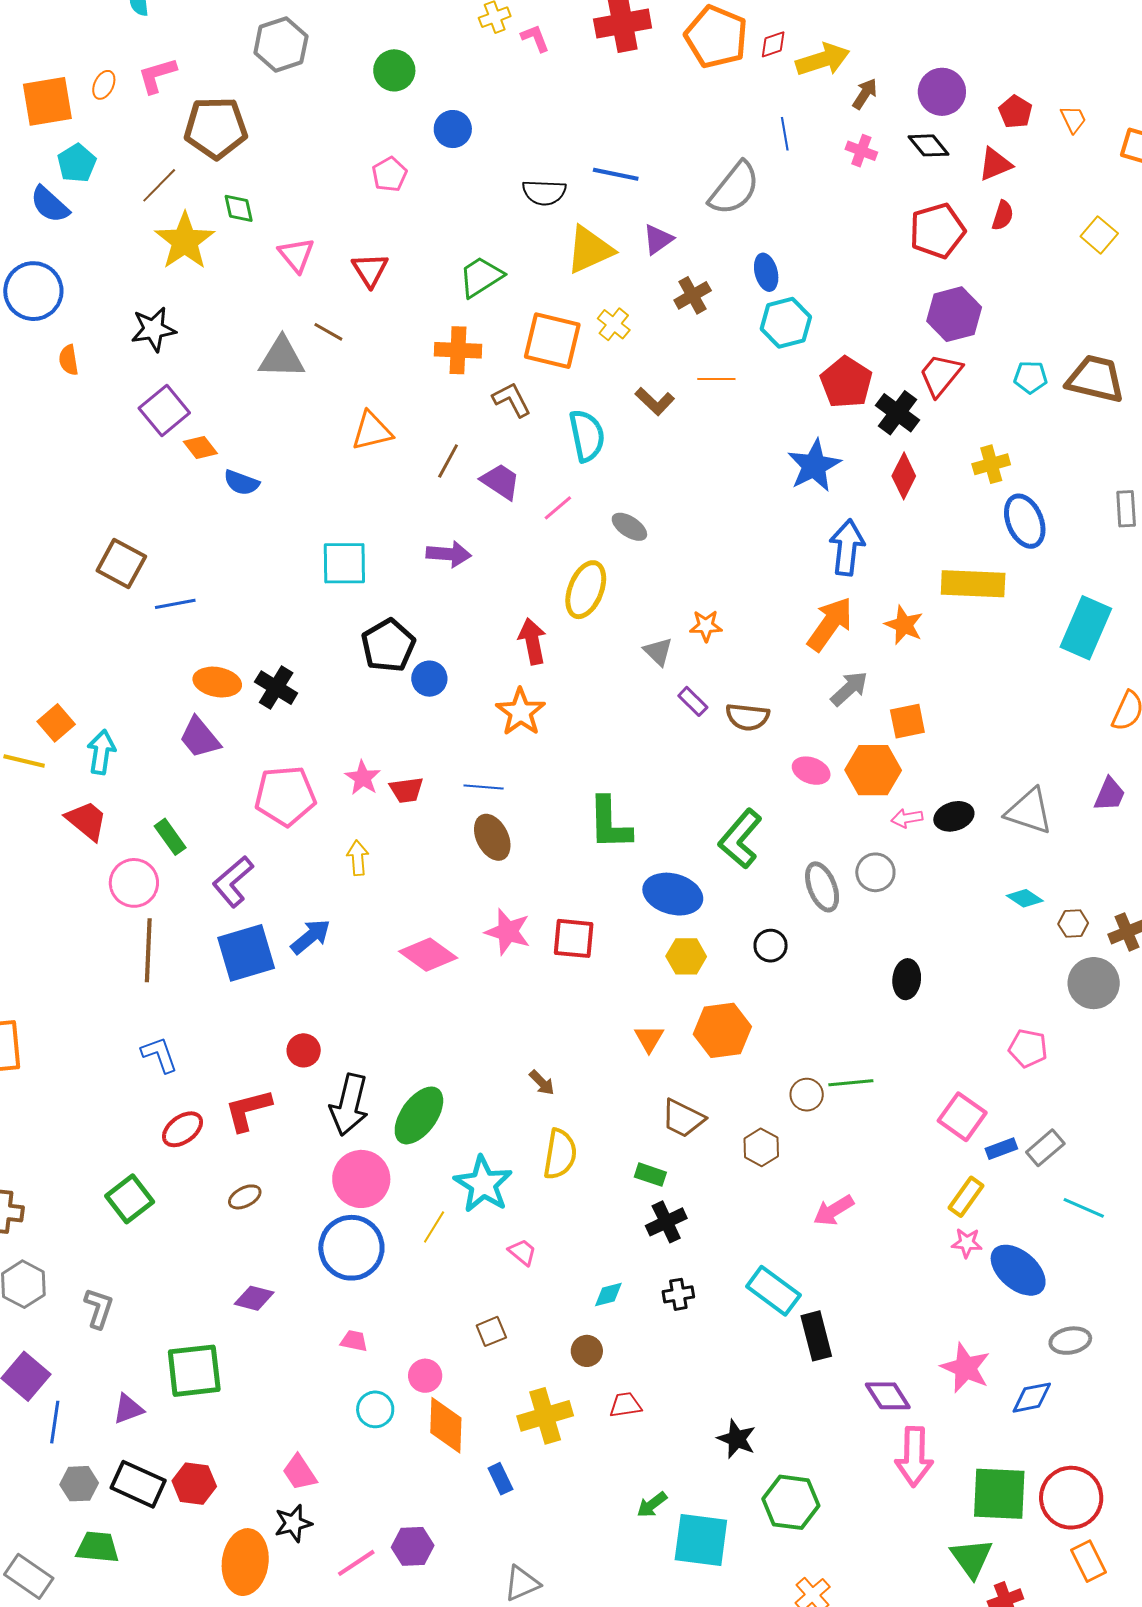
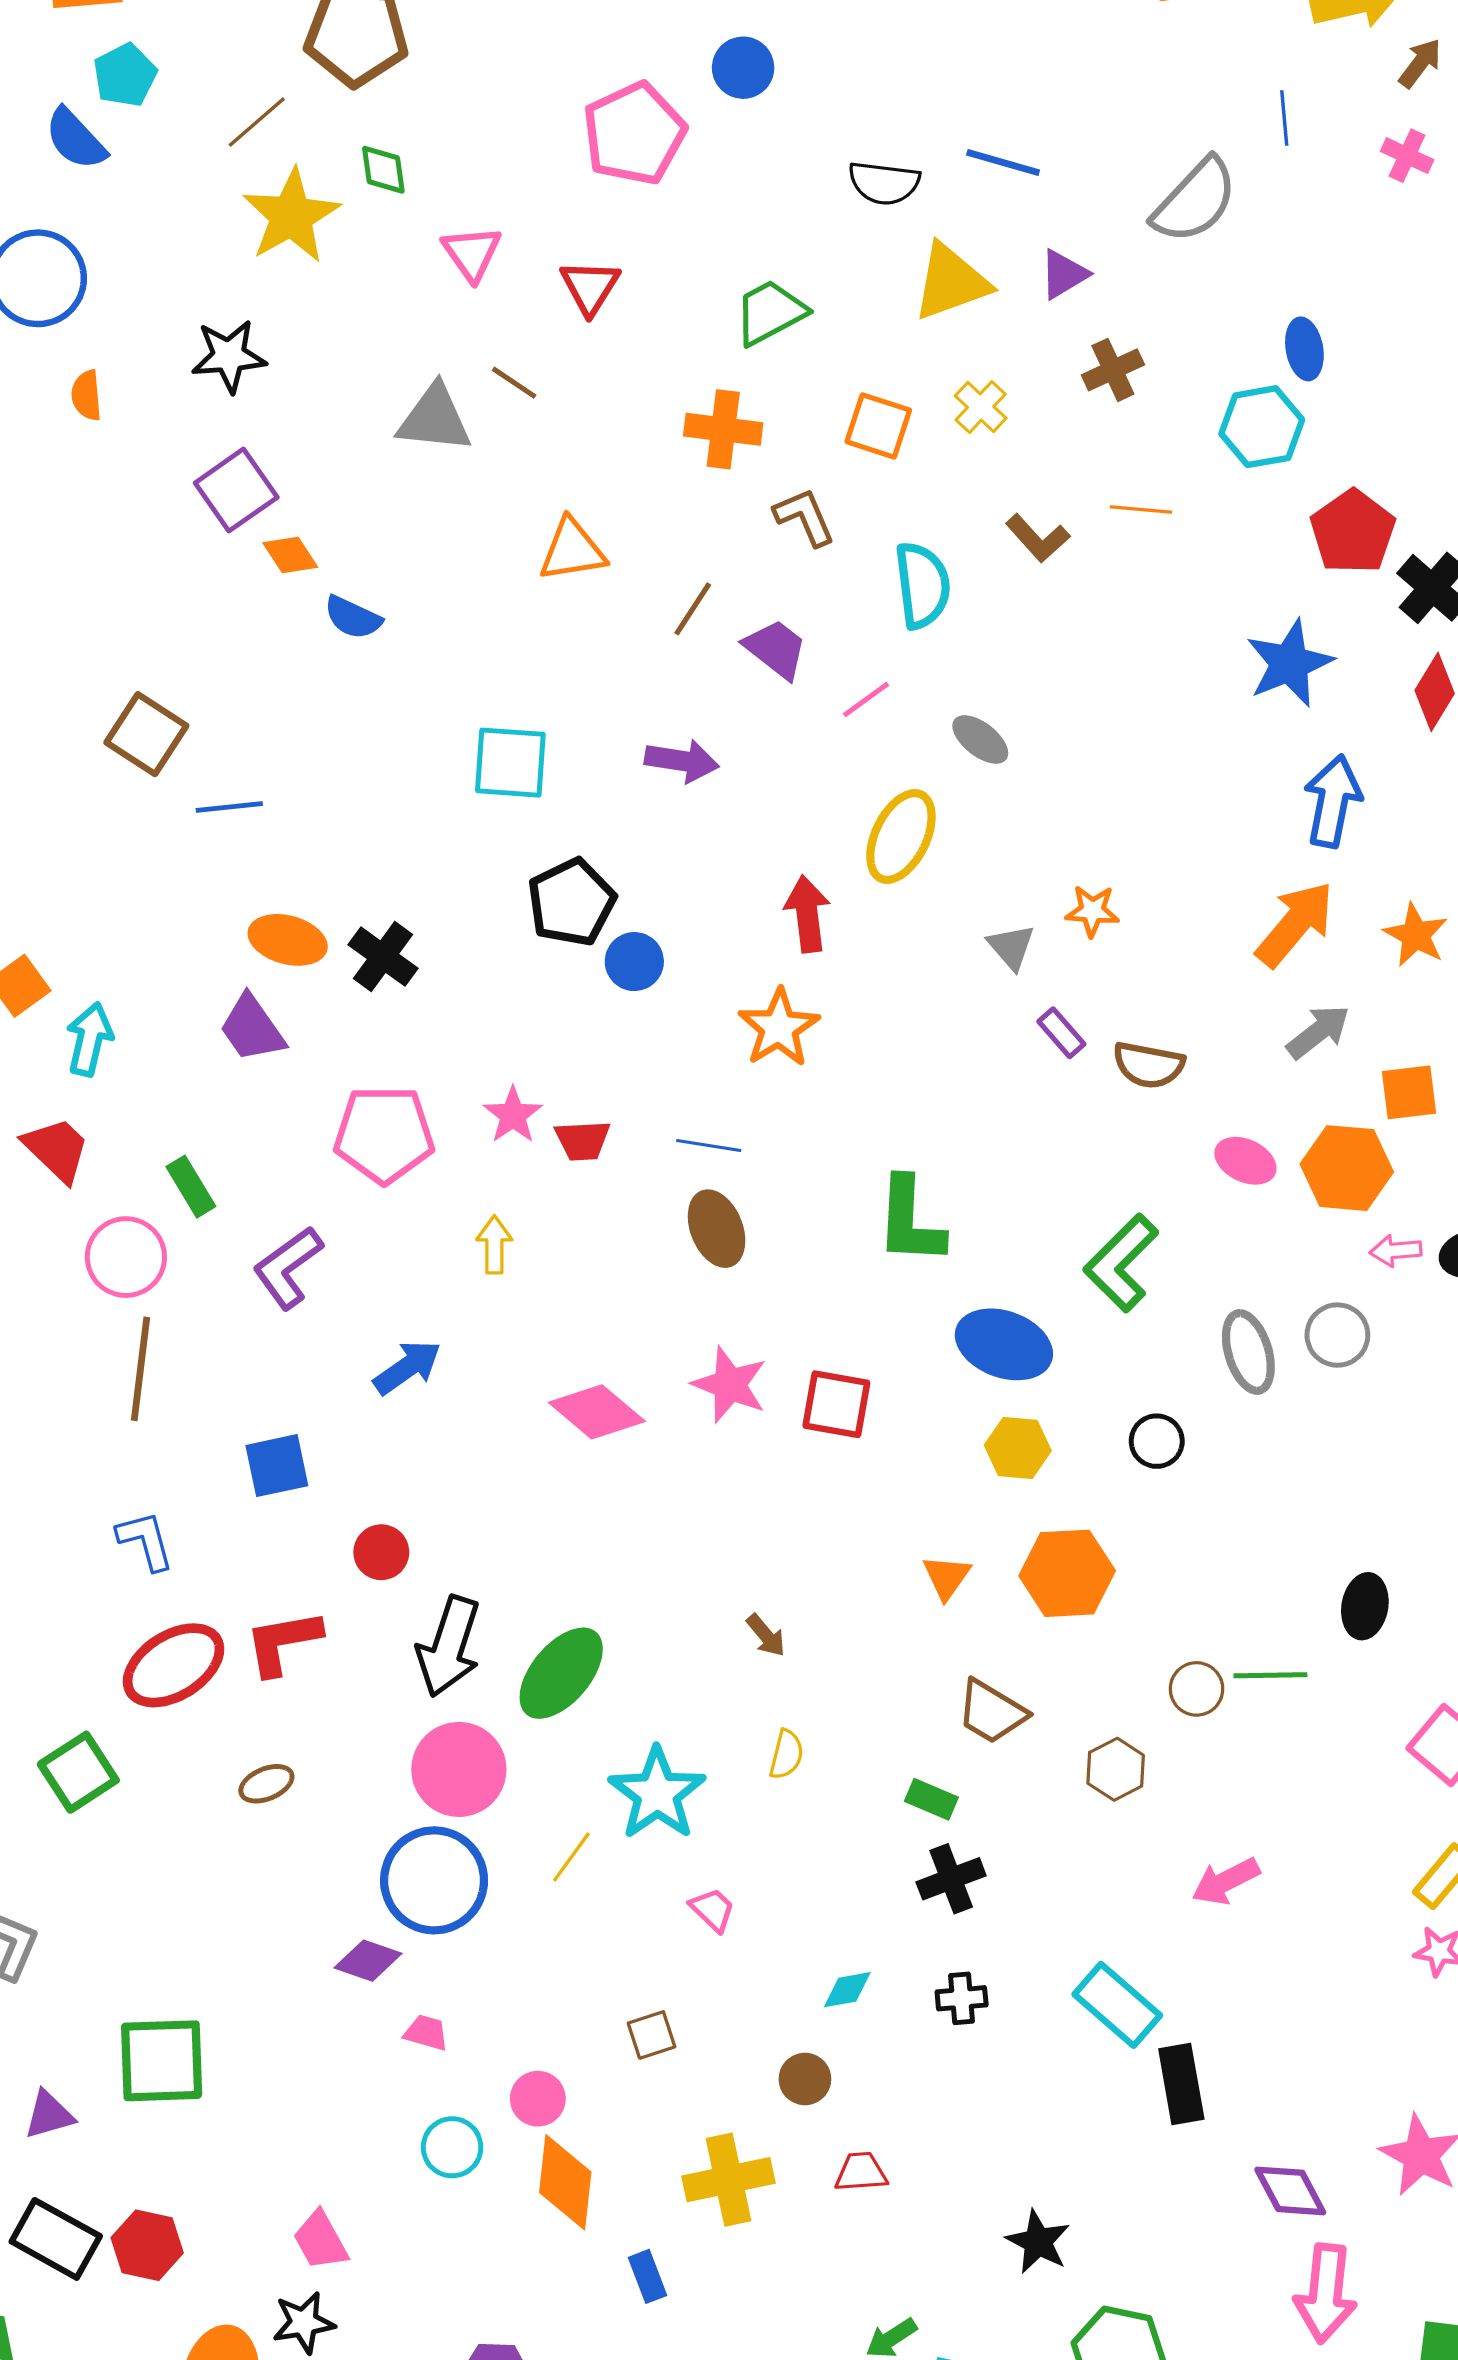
pink pentagon: (390, 174) -> (634, 134), size x1.8
blue ellipse: (766, 272) -> (1304, 349), moved
orange square: (552, 341) -> (878, 426), size x0.7
blue square: (246, 953) -> (277, 1466), moved, size x0.7
black ellipse: (907, 979) -> (1365, 1606), moved
red ellipse: (182, 1129) -> (174, 1665), size x1.5
yellow semicircle: (560, 1154) -> (786, 1754), size x0.6
purple diamond: (254, 1298) -> (368, 1961), moved

